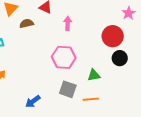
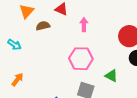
green triangle: (94, 75) -> (111, 76), turned 40

